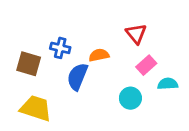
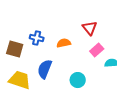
blue semicircle: (77, 77) -> (45, 69), moved
cyan circle: (130, 98) -> (78, 80), moved

